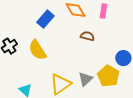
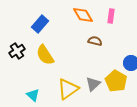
blue rectangle: (45, 19) -> (40, 24), moved

